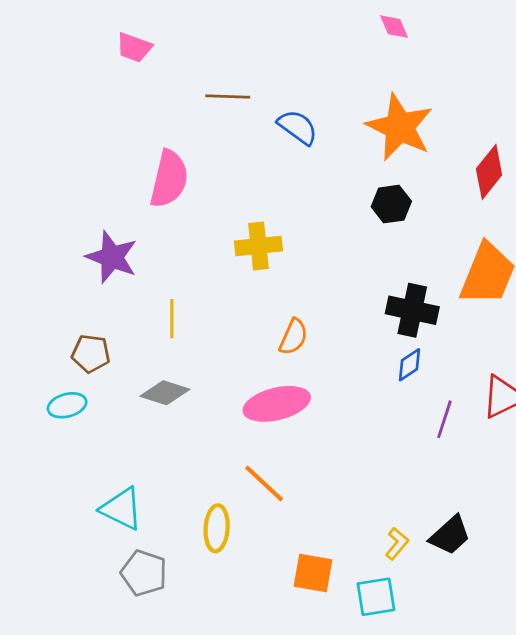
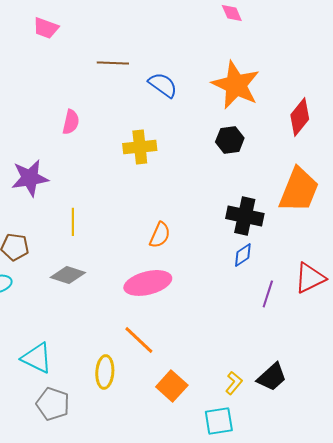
pink semicircle: (169, 179) -> (71, 122), size x0.6
yellow cross: (259, 246) -> (140, 147), moved
purple star: (112, 257) -> (30, 178), turned -30
orange square: (313, 573) -> (172, 386), moved, turned 32

